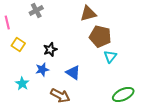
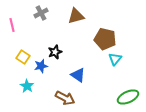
brown triangle: (88, 14) -> (76, 16), moved
yellow square: (18, 44) -> (23, 57), moved
blue star: (42, 70) -> (41, 66), moved

